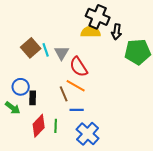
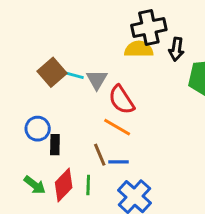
black cross: (98, 17) -> (149, 27), turned -35
cyan line: (46, 50) -> (74, 75), turned -56
brown line: (64, 94) -> (100, 155), moved
green arrow: (13, 108) -> (35, 185), moved

